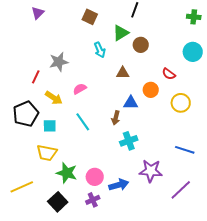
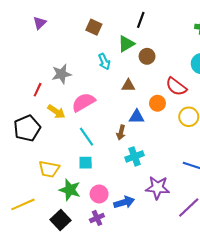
red semicircle: (169, 74) -> (176, 87), size x1.5
pink semicircle: (80, 89) -> (83, 102), size x1.6
cyan square: (50, 126) -> (86, 163), moved

